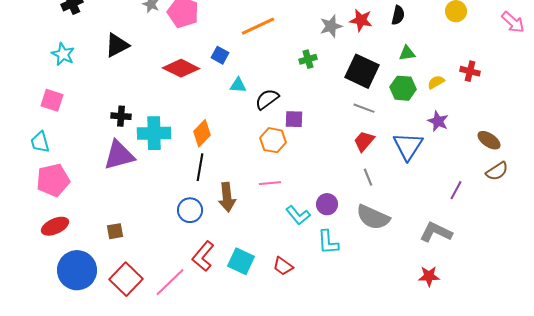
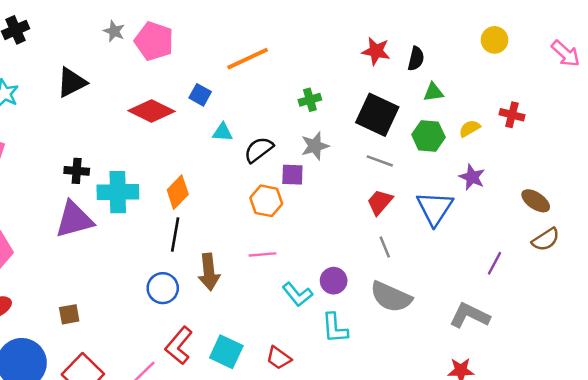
black semicircle: (398, 15) -> (416, 59), moved
gray star: (331, 26) -> (315, 146), moved

